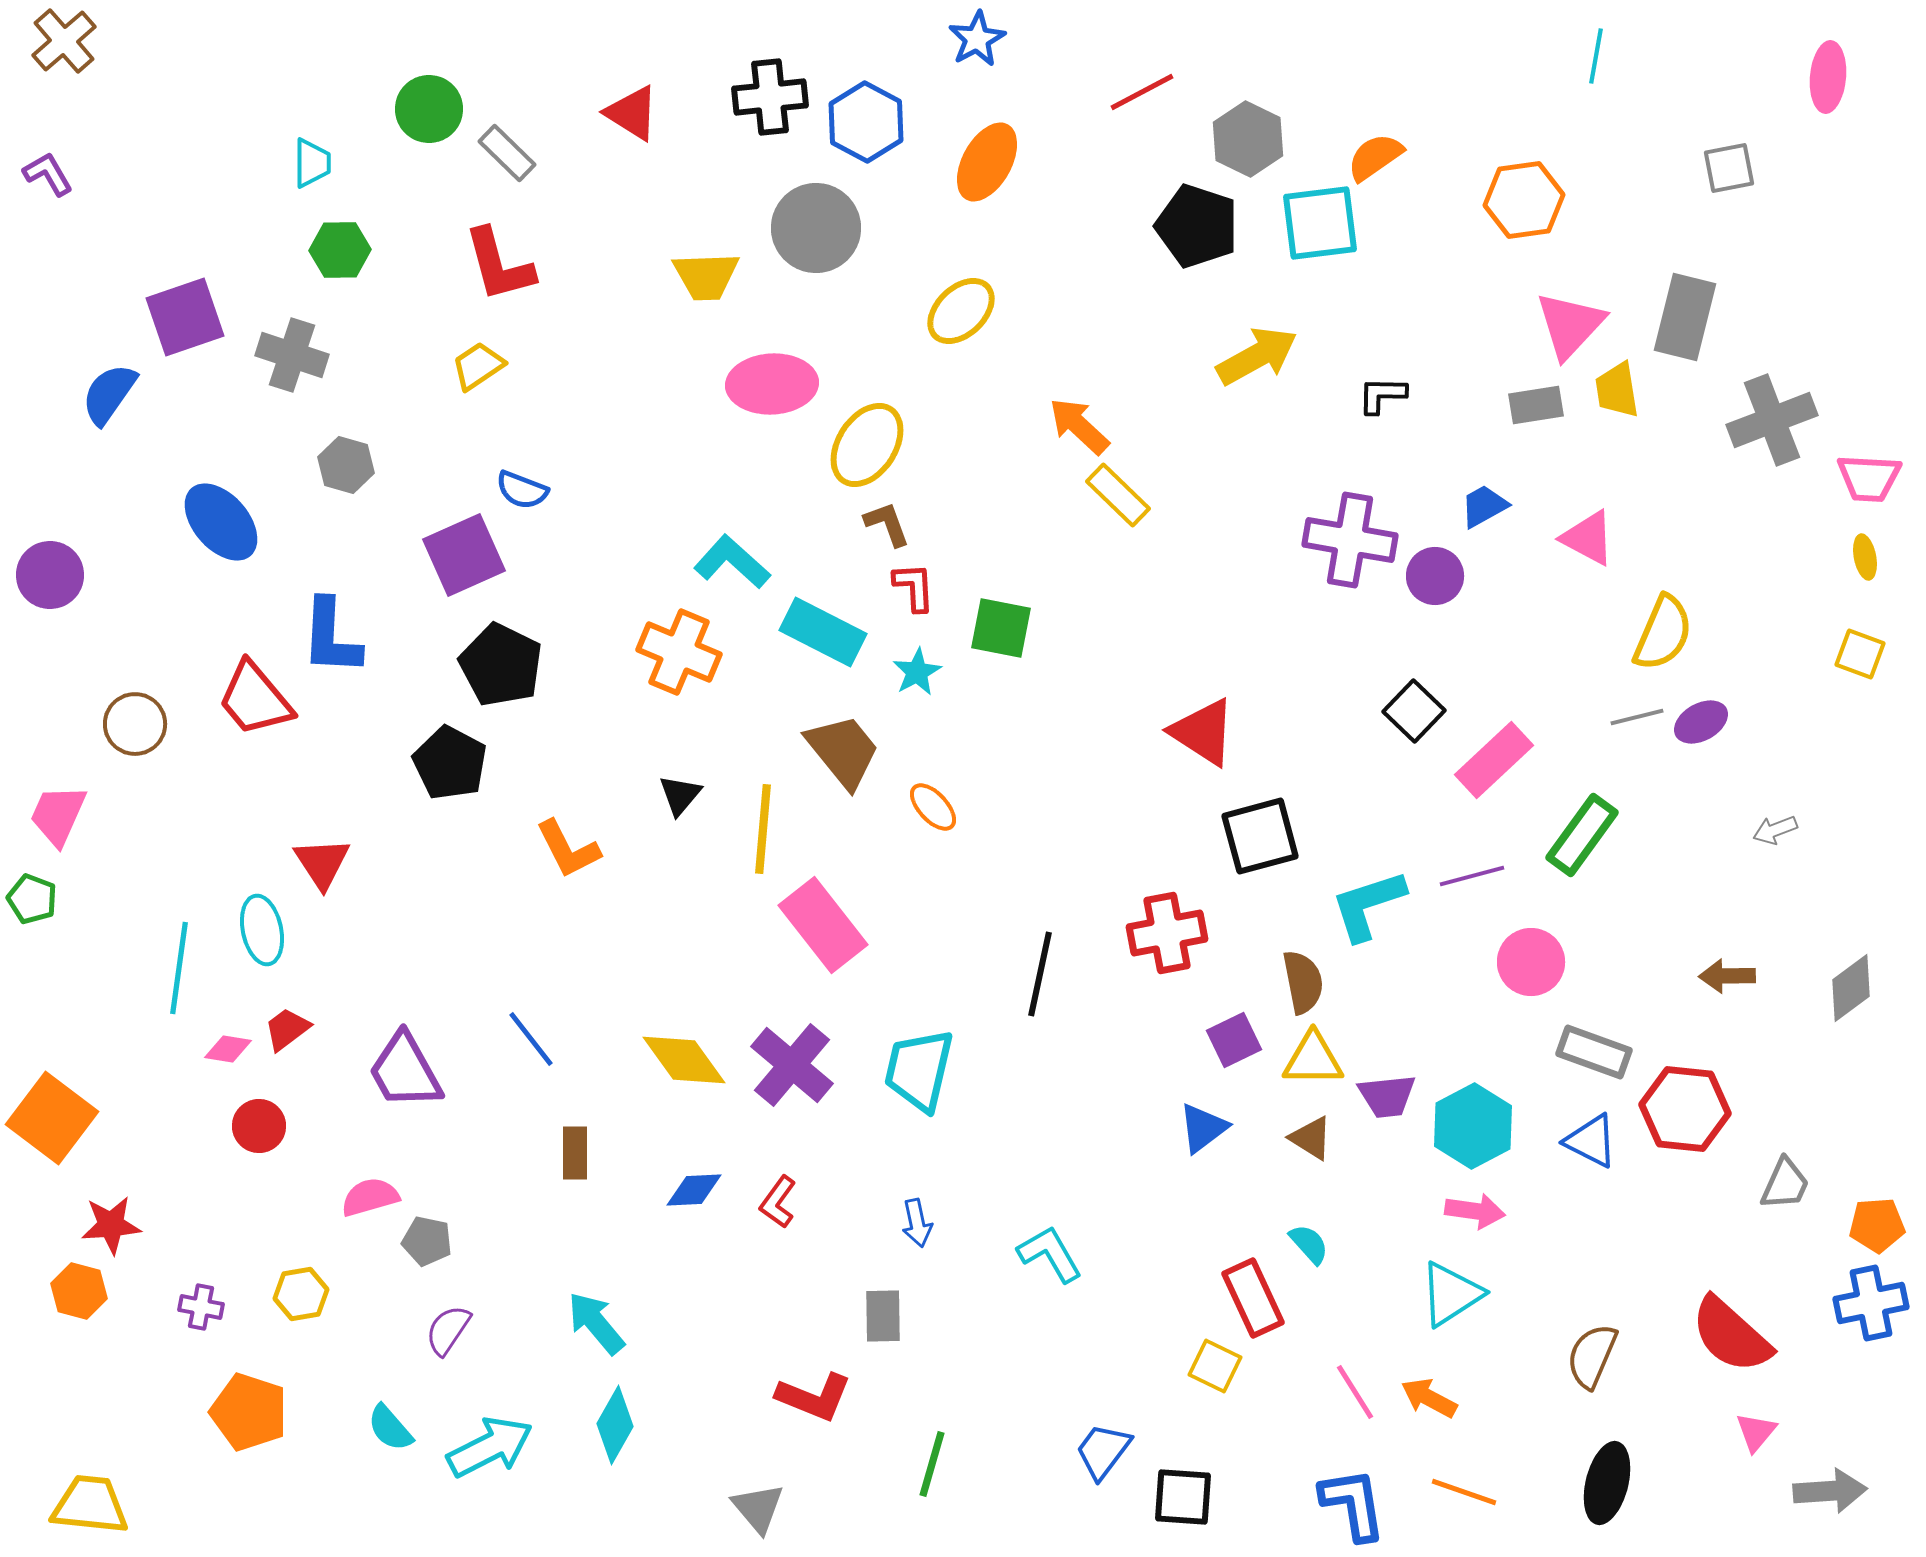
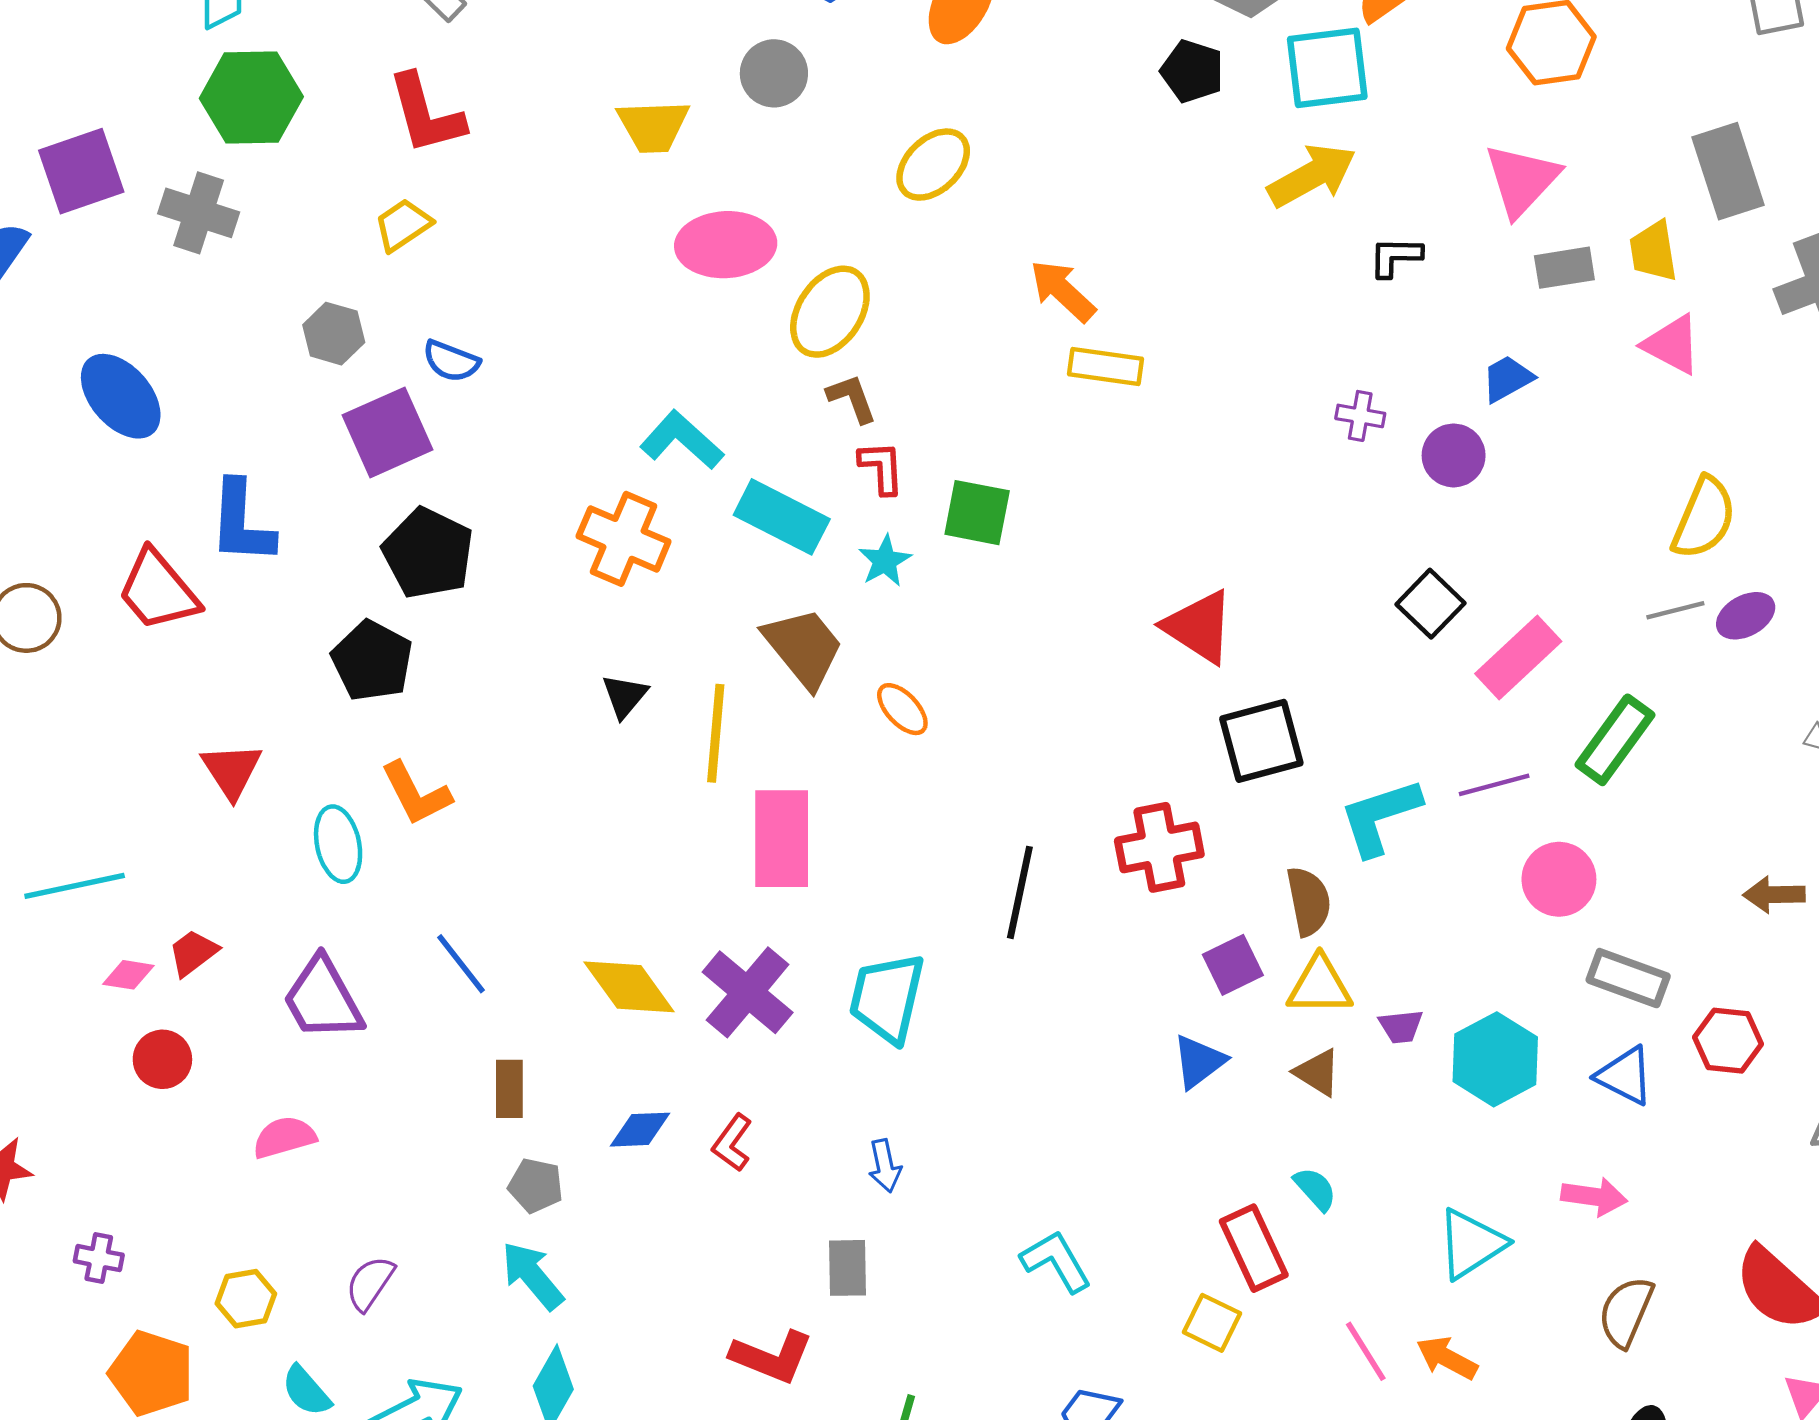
black pentagon: (1197, 226) -> (1192, 71), size x0.7
gray circle: (816, 228) -> (774, 73), size x0.7
green hexagon: (340, 250) -> (251, 98), size x1.5
gray rectangle: (1685, 317) -> (1728, 171), turned -32
pink triangle: (1570, 325) -> (1522, 180), moved
yellow arrow: (1257, 356) -> (1312, 175), moved
gray hexagon: (346, 465) -> (334, 334), moved
yellow rectangle: (1118, 495) -> (1106, 367), turned -36
pink triangle: (1588, 538) -> (1672, 345), moved
purple cross: (1350, 540) -> (1360, 416), size x0.5
orange L-shape: (568, 849) -> (416, 794), moved
pink rectangle: (823, 925) -> (782, 839), turned 38
cyan ellipse: (262, 930) -> (338, 844), moved
cyan line: (179, 968) -> (75, 886), turned 70
purple trapezoid: (1387, 1096) -> (1401, 1026), size x0.7
red hexagon: (1685, 1109) -> (1728, 1041), size x0.7
pink arrow: (1475, 1211) -> (1594, 1197), moved
gray pentagon: (427, 1241) -> (536, 1186), moved
cyan L-shape: (1050, 1254) -> (1056, 1261), moved
yellow hexagon: (301, 1294) -> (246, 1299), moved

